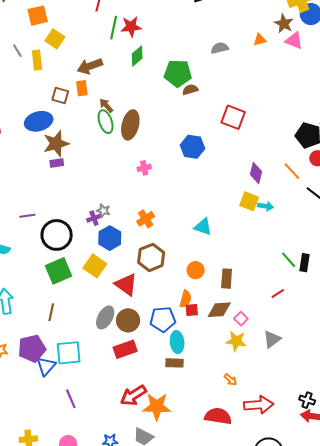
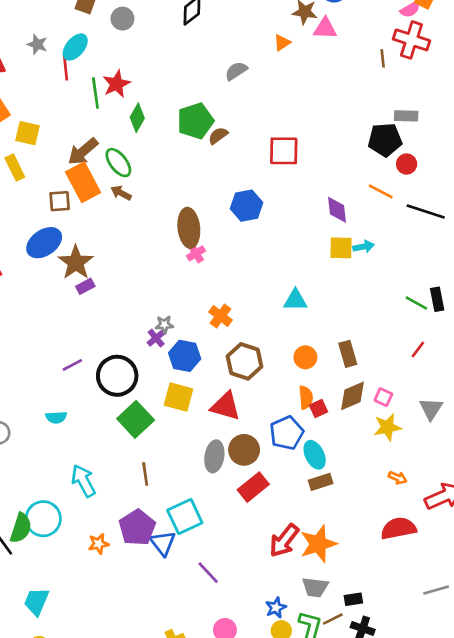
orange rectangle: (82, 88) -> (83, 182), size x1.8
green ellipse: (106, 122) -> (118, 163), moved
brown ellipse: (130, 125) -> (189, 228), moved

